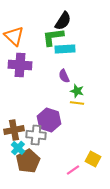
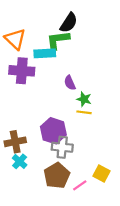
cyan rectangle: (65, 49) -> (45, 53), moved
gray cross: (36, 135) -> (62, 147), moved
brown pentagon: (28, 161) -> (57, 176), moved

